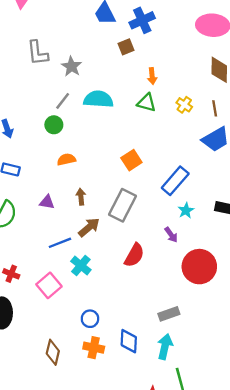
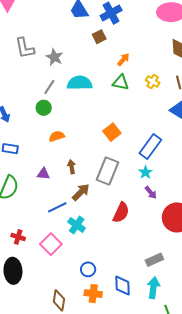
orange arrow: (152, 76) -> (123, 60), turned -128
cyan star: (186, 210) -> (145, 172), moved

